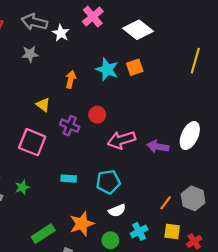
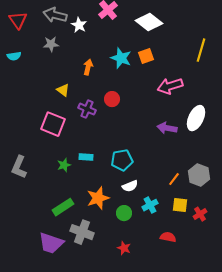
pink arrow: (121, 140) -> (170, 86), moved
green star: (22, 187) -> (64, 165), moved

